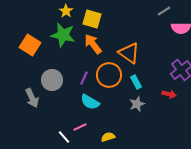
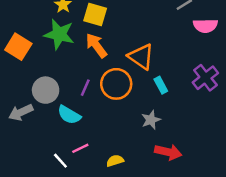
cyan rectangle: (136, 82) -> (161, 85), moved
red arrow: (169, 94) -> (168, 152), moved, size x1.5
gray arrow: (32, 98) -> (21, 112), turned 90
cyan semicircle: (90, 102) -> (69, 115), moved

